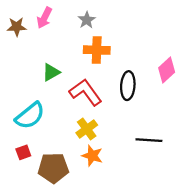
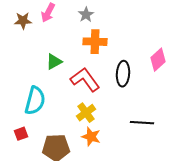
cyan semicircle: (30, 116) -> (35, 101), turned -36
red square: (23, 152) -> (21, 134), moved

